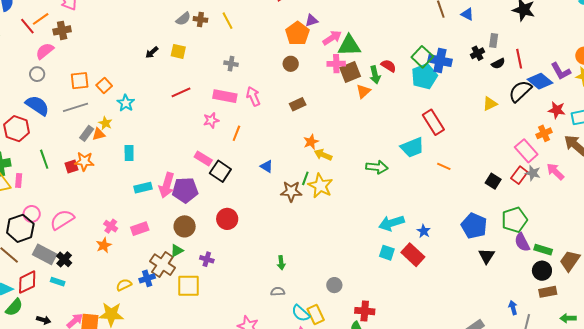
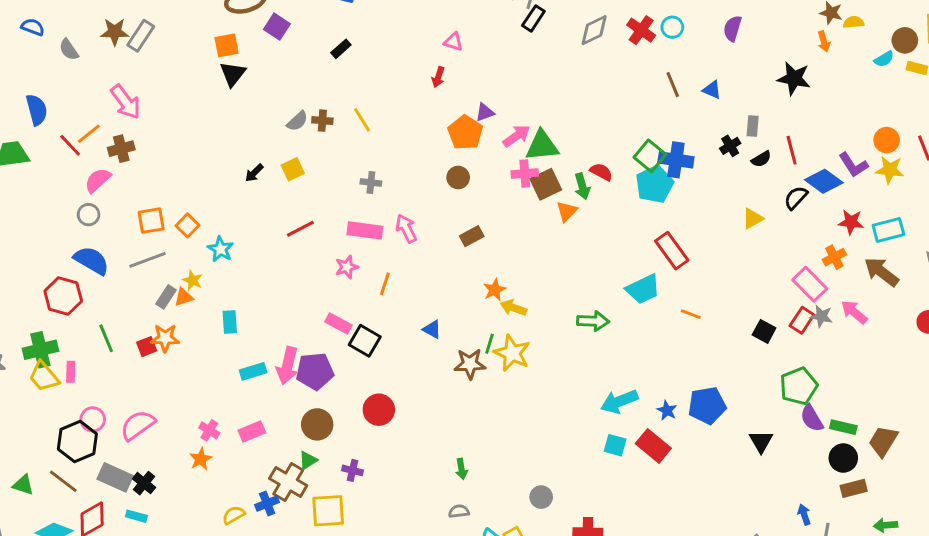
yellow square: (178, 51) -> (293, 169), turned -35
black semicircle: (520, 91) -> (796, 198), size x0.7
blue pentagon: (474, 226) -> (707, 405), moved, turned -30

